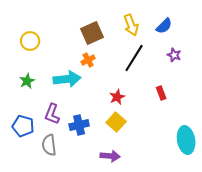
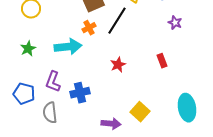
black line: (134, 58) -> (117, 21), moved
yellow square: (116, 122) -> (140, 112), moved

